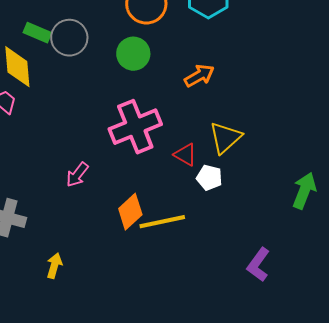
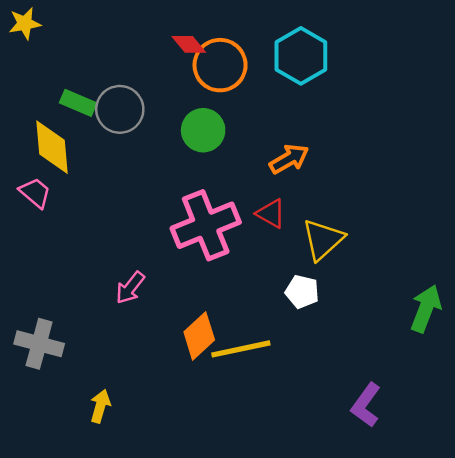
red triangle: (185, 155) -> (271, 214), moved

